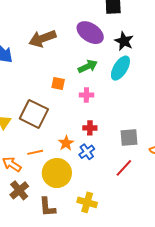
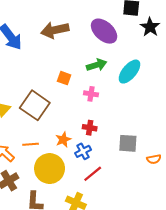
black star: (124, 41) -> (150, 27), moved
red line: (124, 168) -> (93, 174), moved

